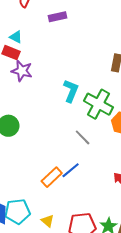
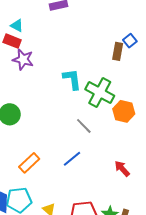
cyan L-shape: (71, 91) -> (72, 79), turned -30
orange rectangle: (52, 177) -> (29, 163), moved

